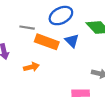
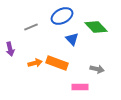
gray line: (27, 28) -> (31, 27), turned -32
orange rectangle: (47, 42) -> (57, 63), moved

